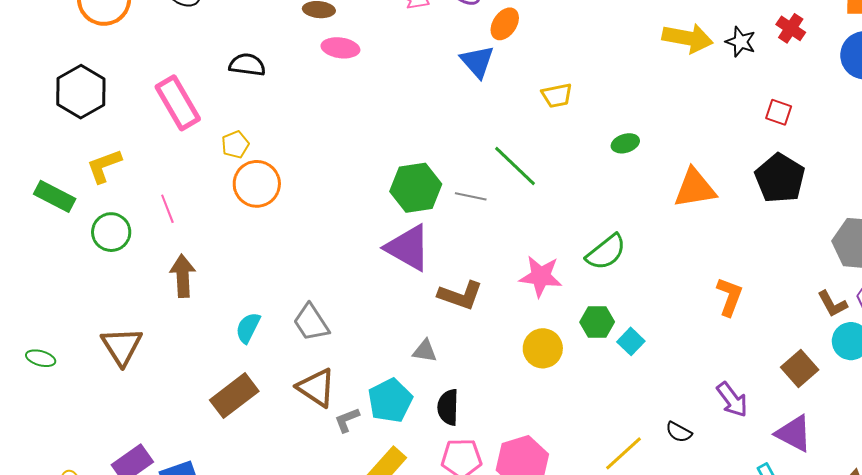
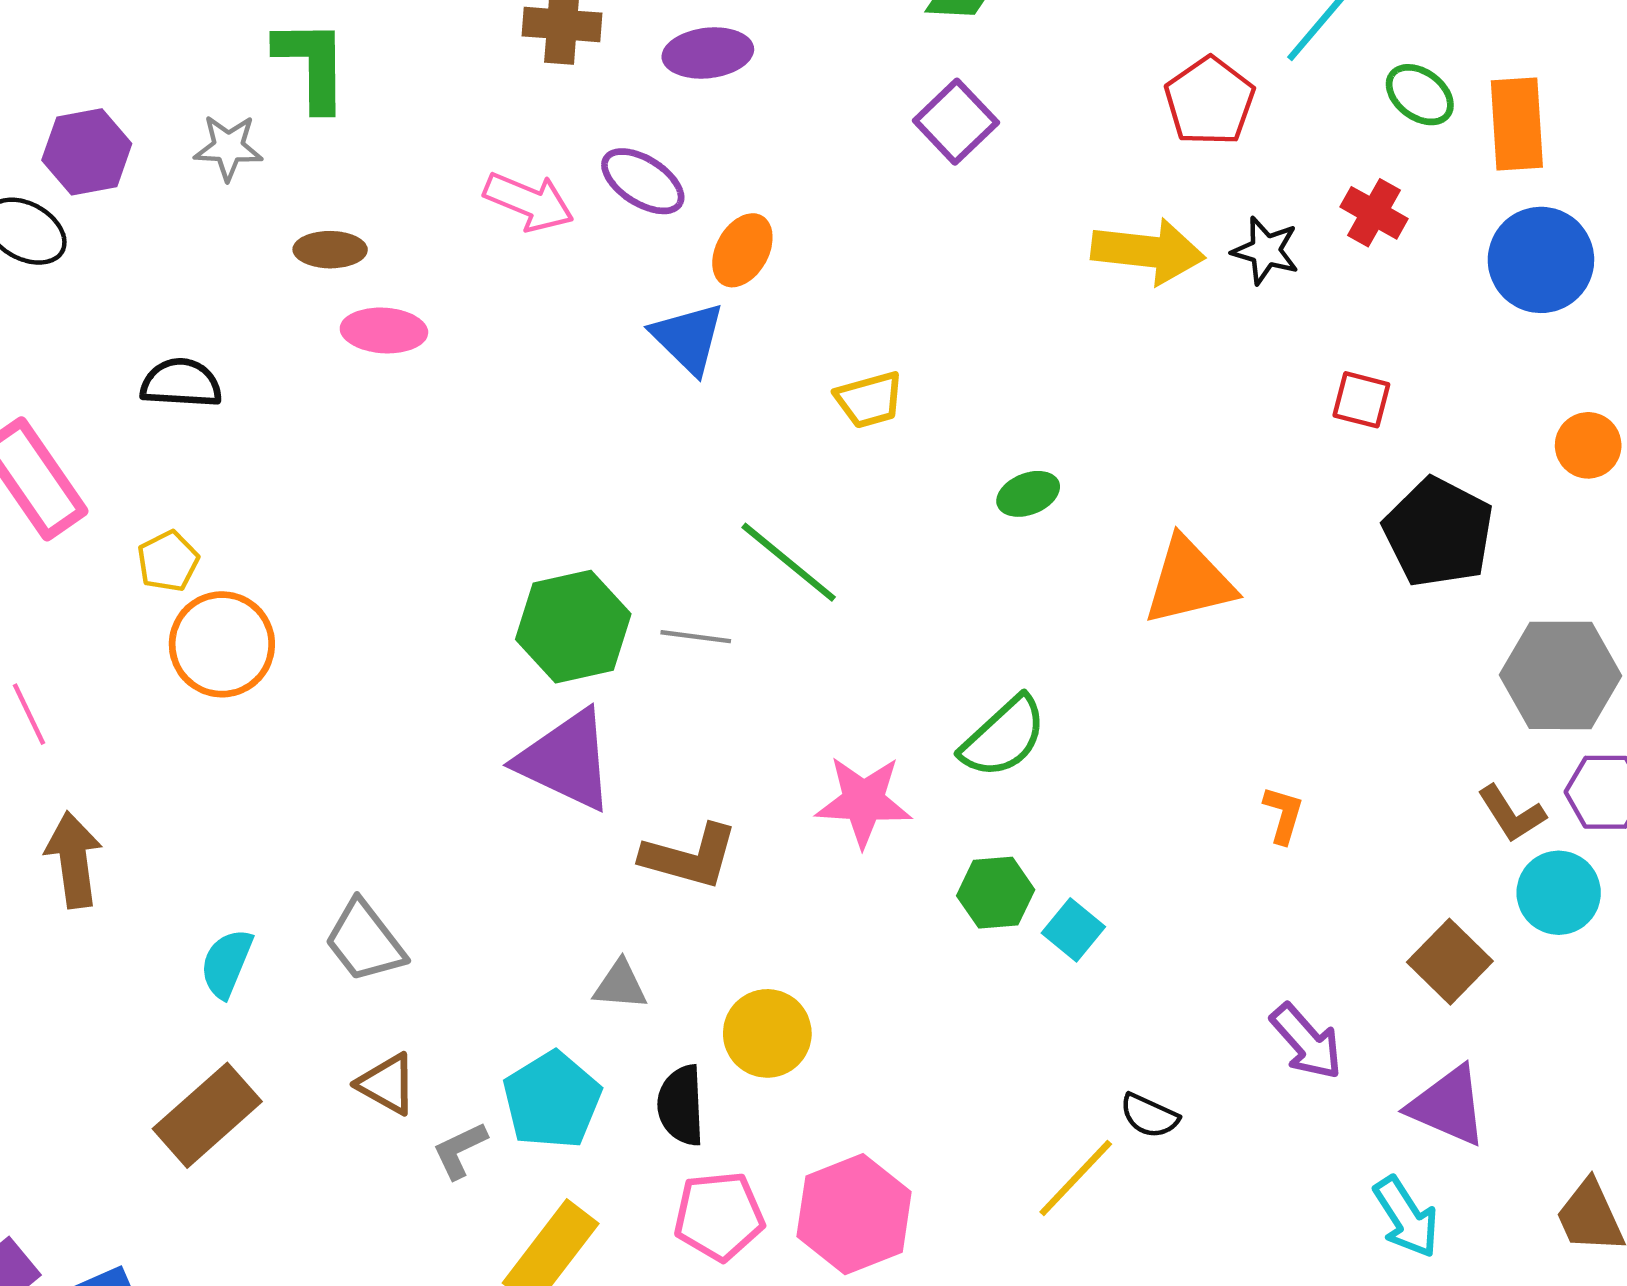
black pentagon: (780, 178) -> (1438, 532), moved
orange L-shape: (729, 297) -> (1283, 815), size x0.7
yellow circle: (543, 348) -> (767, 1033), moved
brown triangle: (316, 388) -> (387, 1084), size x0.7
black semicircle: (679, 432) -> (1149, 1116), moved

